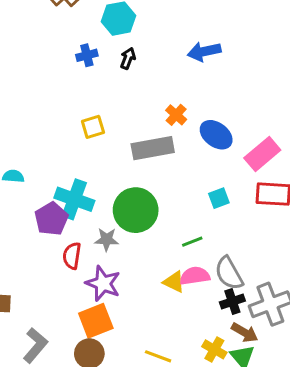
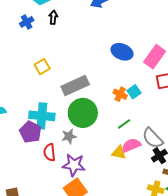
orange cross: (176, 115) -> (120, 94), moved
gray rectangle: (153, 148) -> (75, 86), moved

